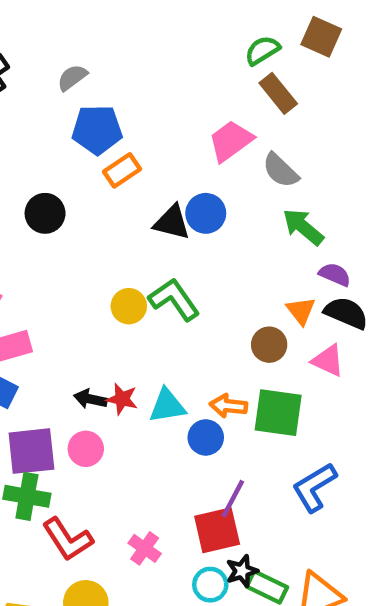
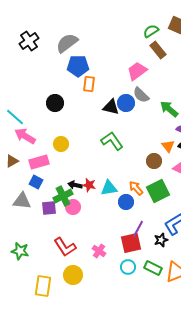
gray semicircle: (72, 78) -> (67, 43), size x1.6
orange rectangle: (122, 170) -> (89, 84), turned -49
gray semicircle: (280, 170) -> (141, 95), moved
yellow circle: (129, 306) -> (61, 144), moved
orange arrow: (228, 406) -> (136, 188), turned 42
green square: (278, 413) -> (158, 191), turned -35
purple square: (31, 451) -> (49, 208), size x0.7
green cross: (27, 496) -> (63, 196), moved, turned -36
black star: (242, 571) -> (161, 240), moved

